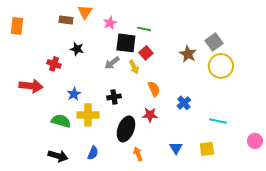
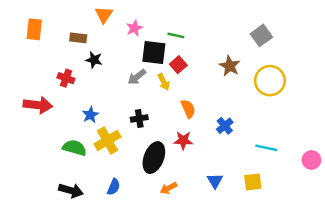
brown rectangle: (66, 20) -> (78, 38), moved
orange rectangle: (17, 26) -> (34, 29), moved
gray square: (214, 42) -> (261, 35), moved
yellow cross: (88, 115) -> (107, 140), turned -30
pink circle: (255, 141) -> (311, 160), moved
orange arrow: (138, 154) -> (169, 188), turned -96

